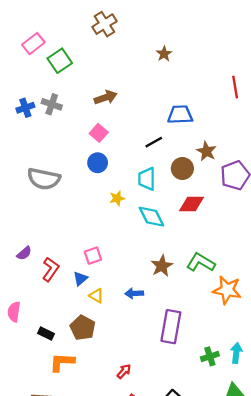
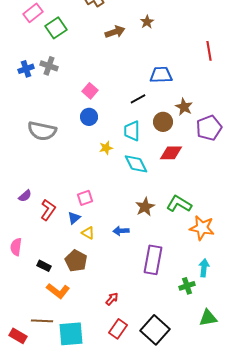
brown arrow: (106, 97) -> (115, 32), moved
cyan arrow: (236, 353) -> (204, 268), moved
orange L-shape: (62, 362) -> (58, 291), turned -145

